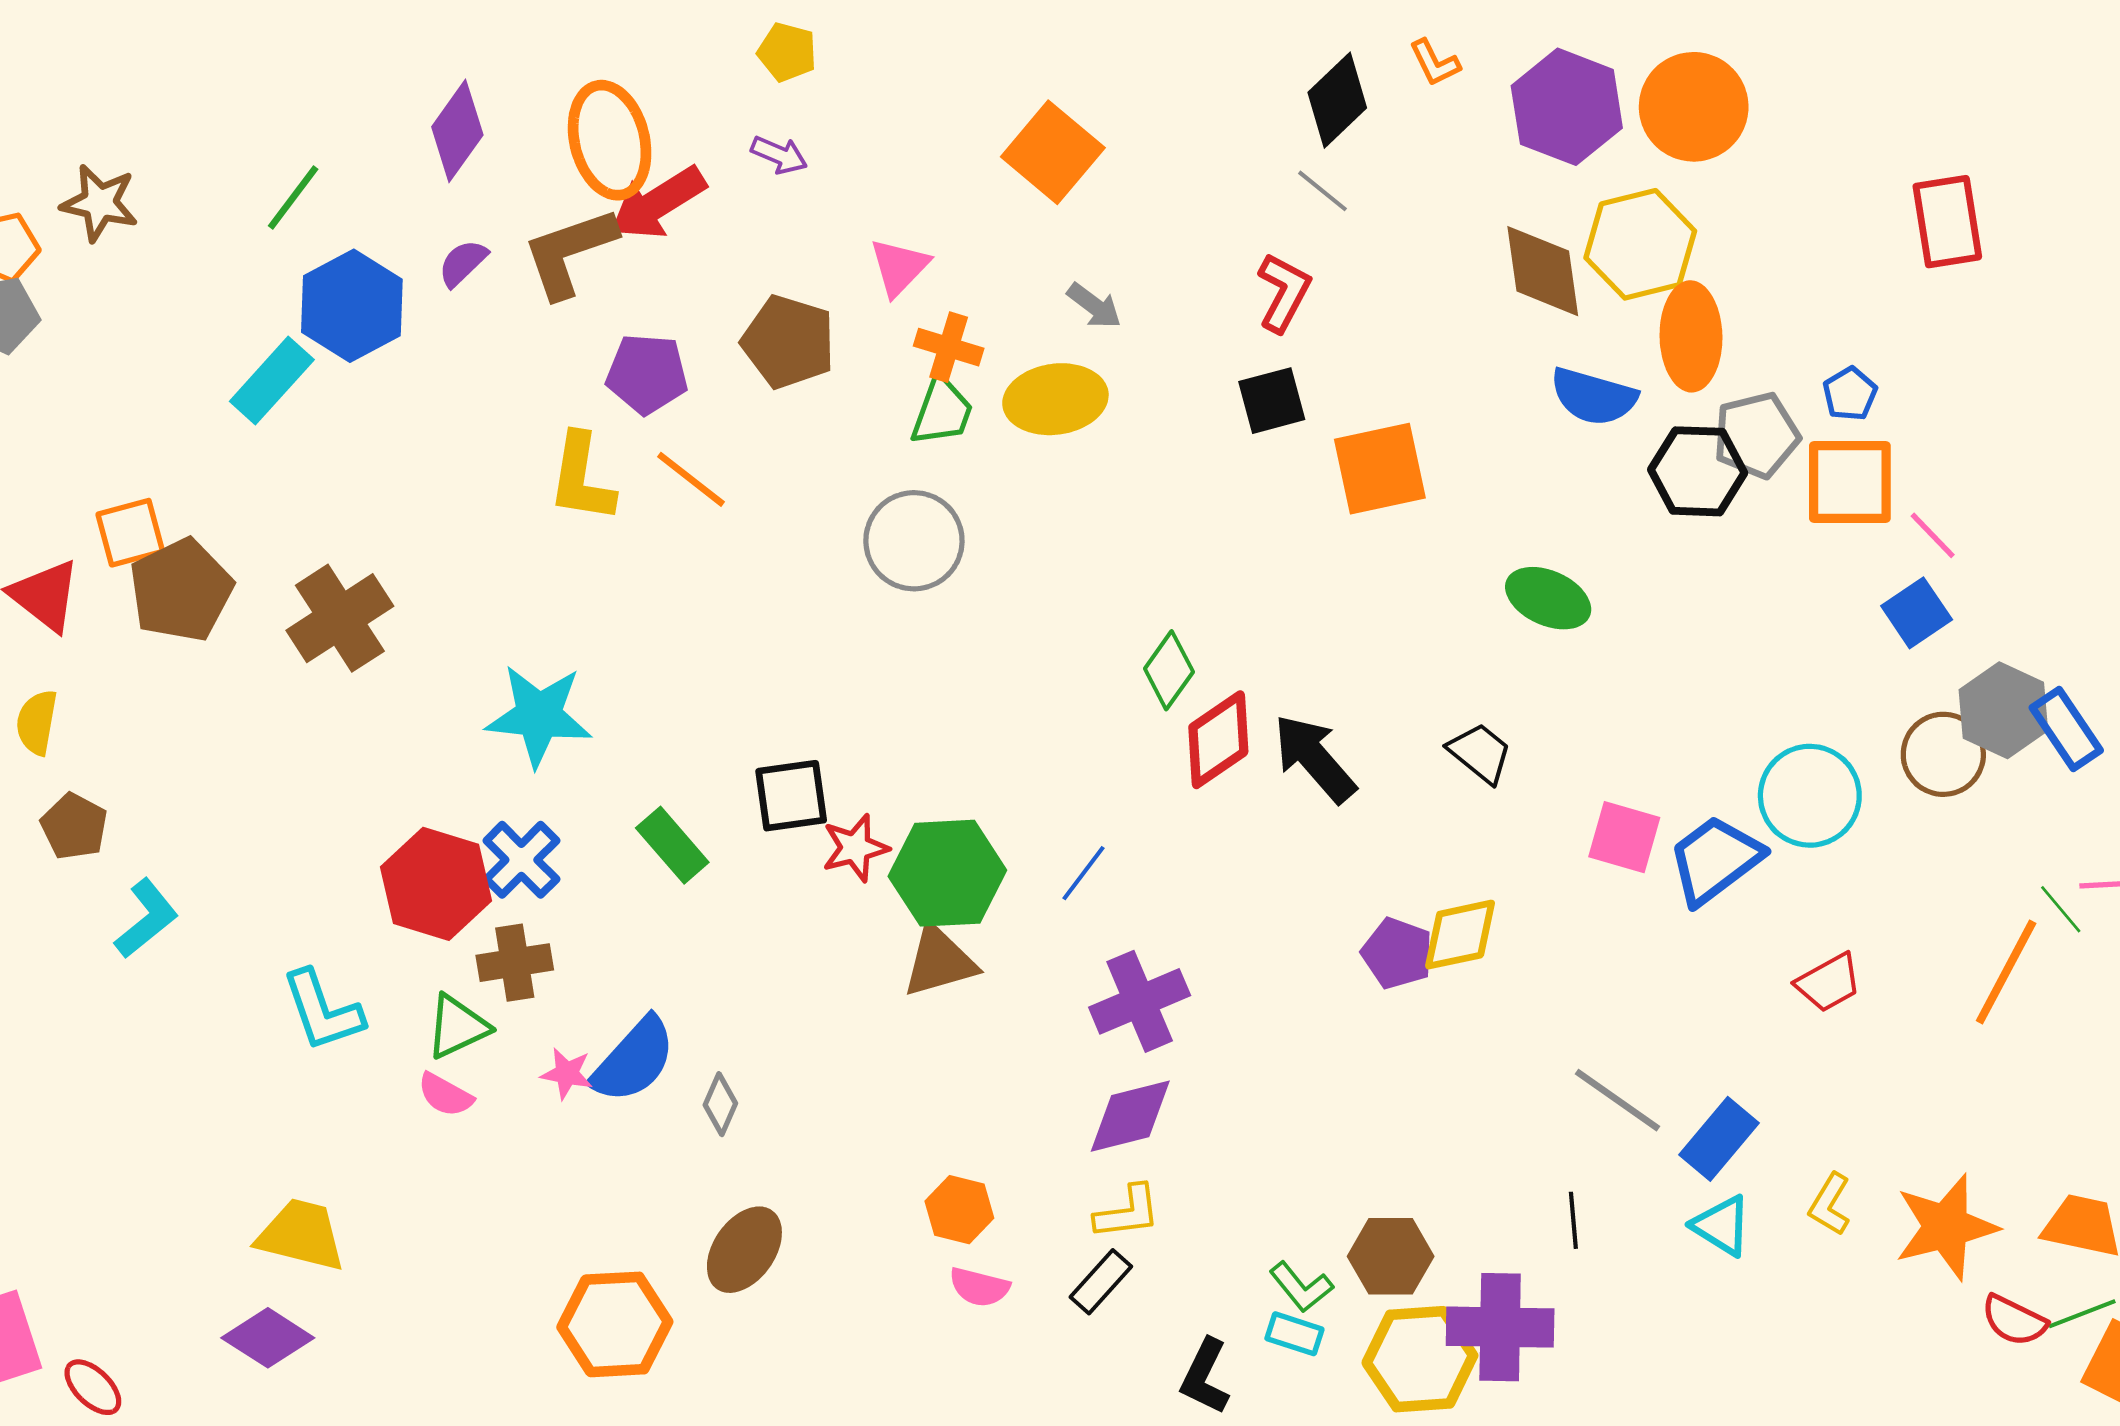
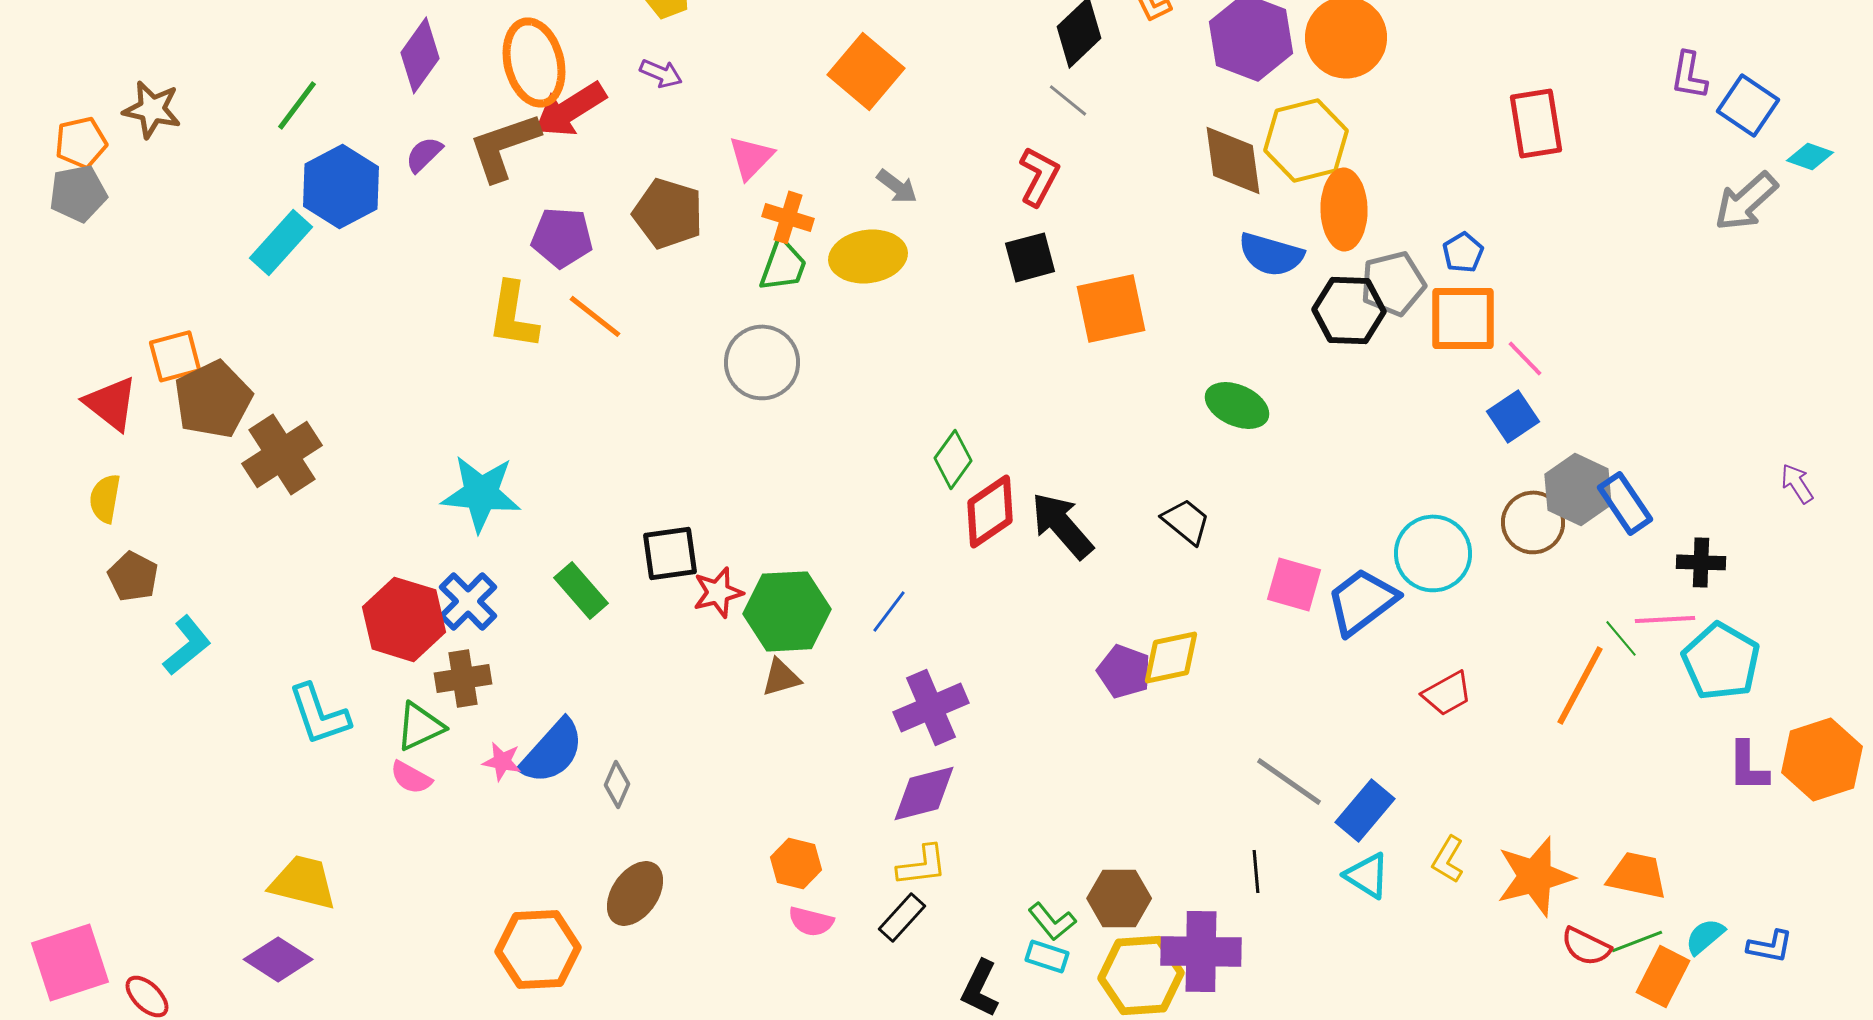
brown cross: (340, 618) -> (282, 454), moved
brown triangle: (939, 961) -> (781, 677), size x0.7

